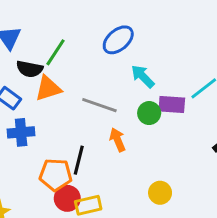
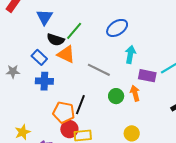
cyan arrow: (143, 76) -> (130, 54), turned 48
orange triangle: (48, 88) -> (66, 54), turned 36
green circle: (149, 113) -> (116, 96), moved
orange arrow: (118, 140) -> (135, 93), moved

